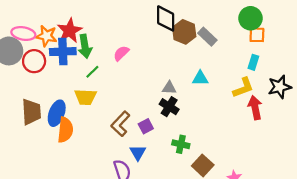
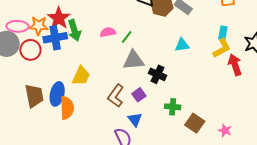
pink semicircle: (121, 53) -> (108, 32), turned 42
cyan rectangle: (253, 62) -> (223, 33), moved
green line: (92, 72) -> (127, 37), moved
gray triangle: (169, 88) -> (134, 60), moved, size x1.6
yellow trapezoid: (85, 97) -> (81, 76), turned -60

